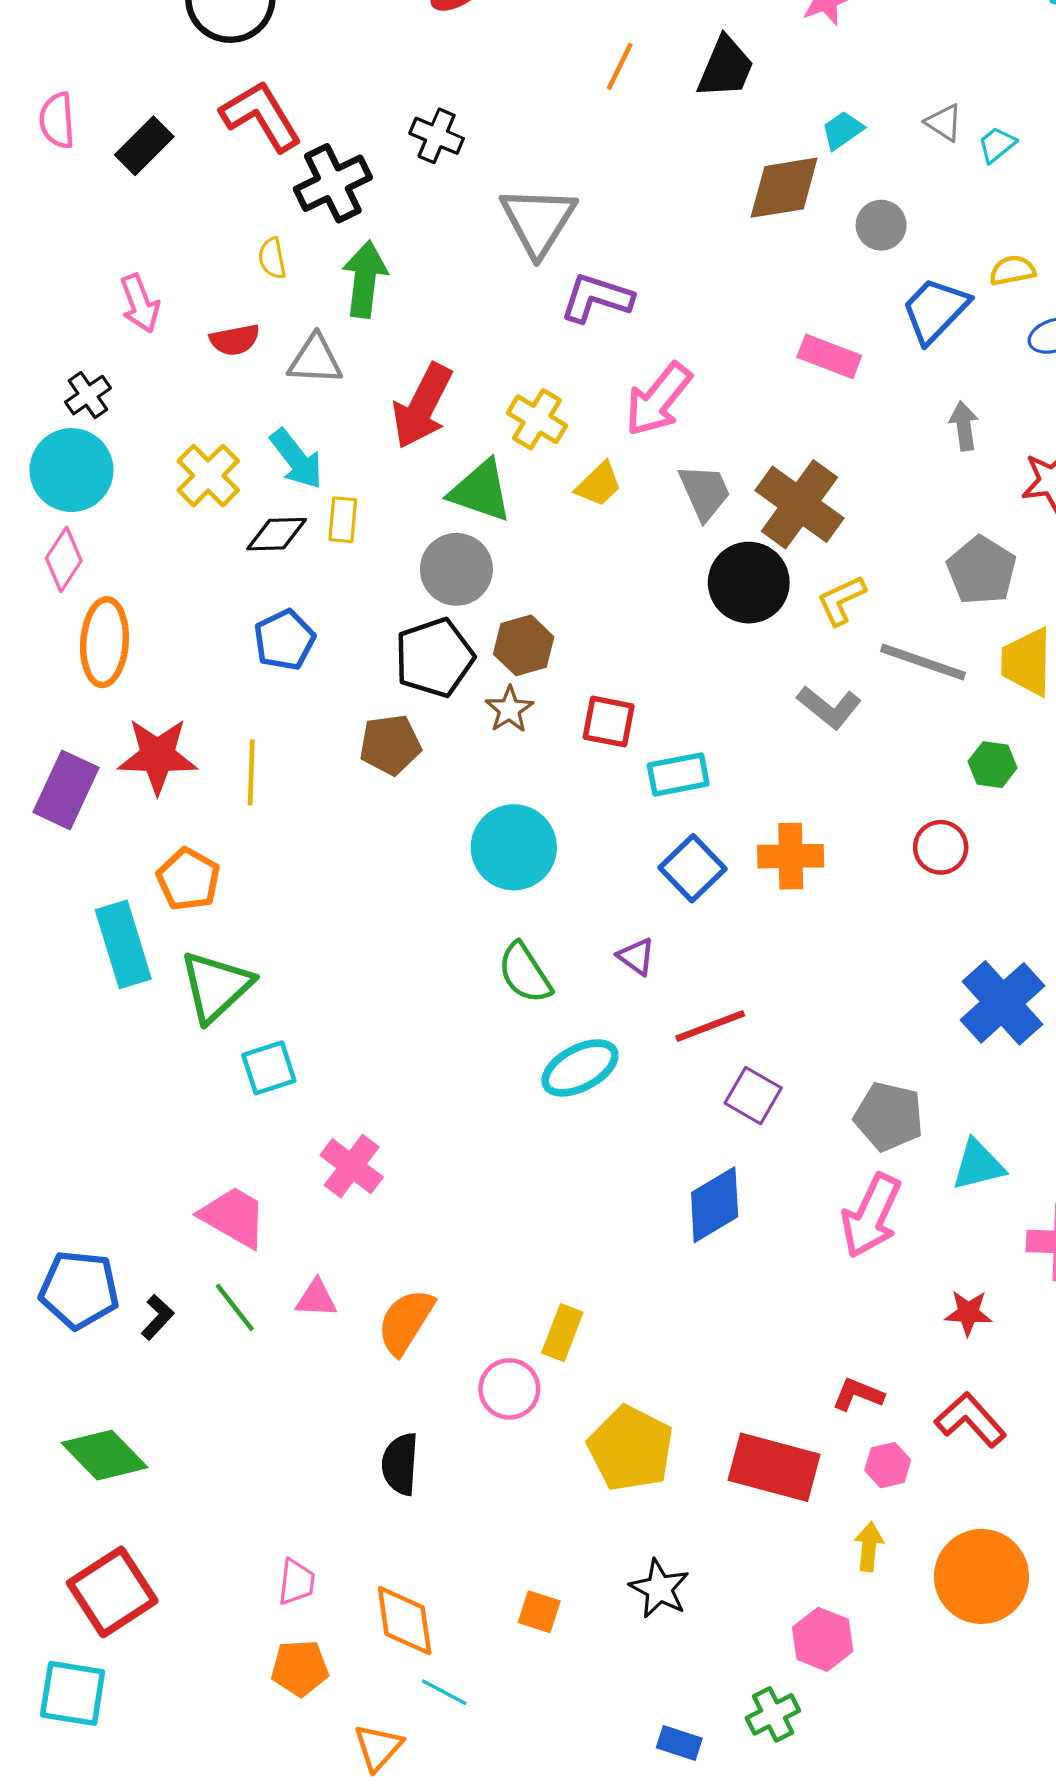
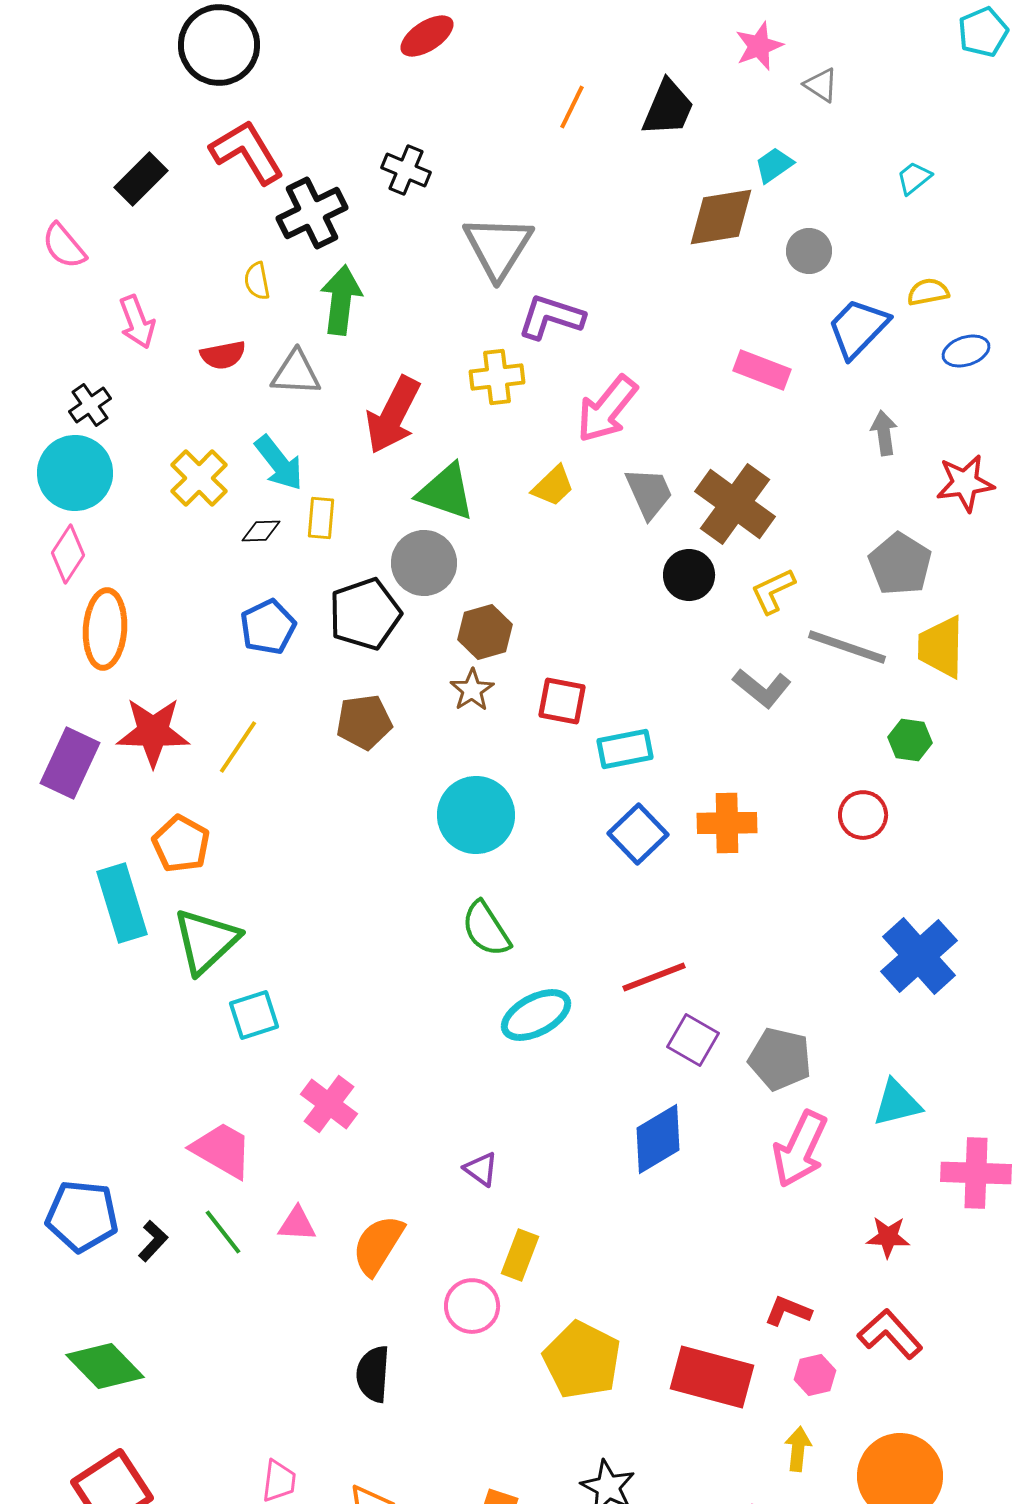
pink semicircle: (57, 120) -> (64, 246), moved, turned -36
gray triangle: (944, 123) -> (821, 85), moved
yellow cross: (537, 419) -> (497, 377), moved, turned -38
black diamond: (277, 534) -> (261, 531), size x0.7
black circle: (749, 583) -> (689, 575), size x0.7
black pentagon: (434, 658) -> (365, 614), moved
yellow line: (251, 772) -> (238, 747), turned 32
purple triangle: (636, 957) -> (481, 1169), moved
gray pentagon: (889, 1116) -> (780, 1059), moved

